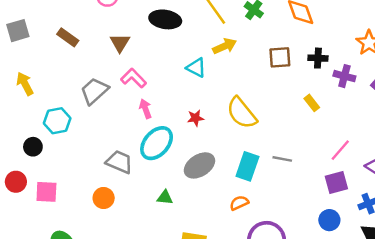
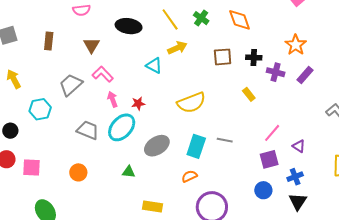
brown rectangle: (68, 37) -> (49, 41), turned 60
yellow semicircle: (242, 113) -> (191, 103), turned -72
red star: (196, 118) -> (138, 103), moved
black circle: (33, 147) -> (10, 131), moved
gray trapezoid: (119, 162) -> (88, 130), moved

